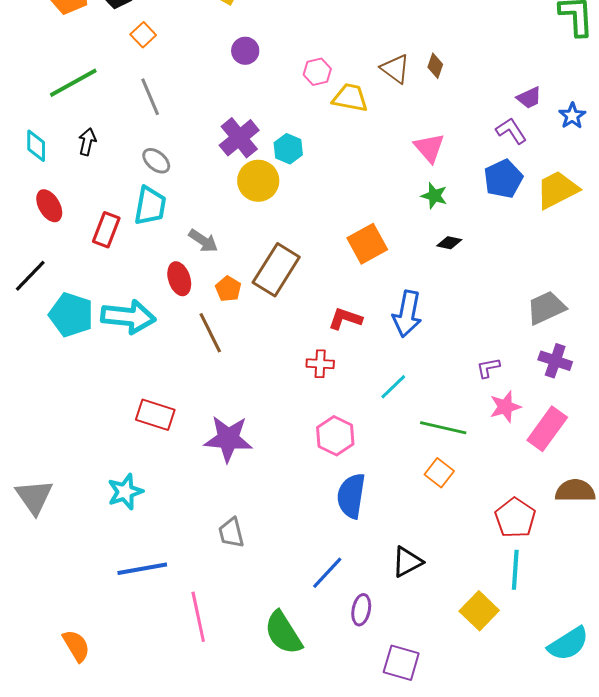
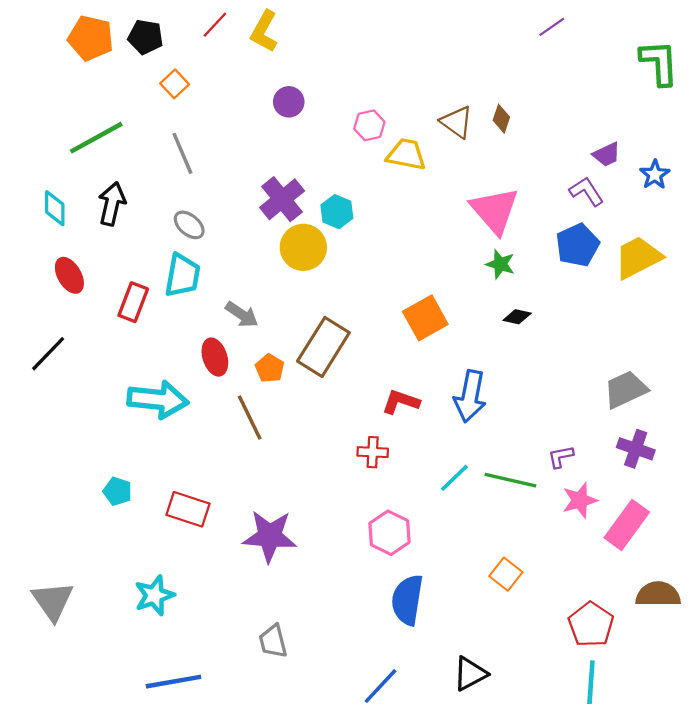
black arrow: (87, 142) -> (112, 204), size x1.4
pink triangle: (429, 148) -> (495, 210), size x1.4
cyan pentagon: (71, 315) -> (118, 491), moved, size x0.6
green line: (443, 428) -> (510, 480), moved

